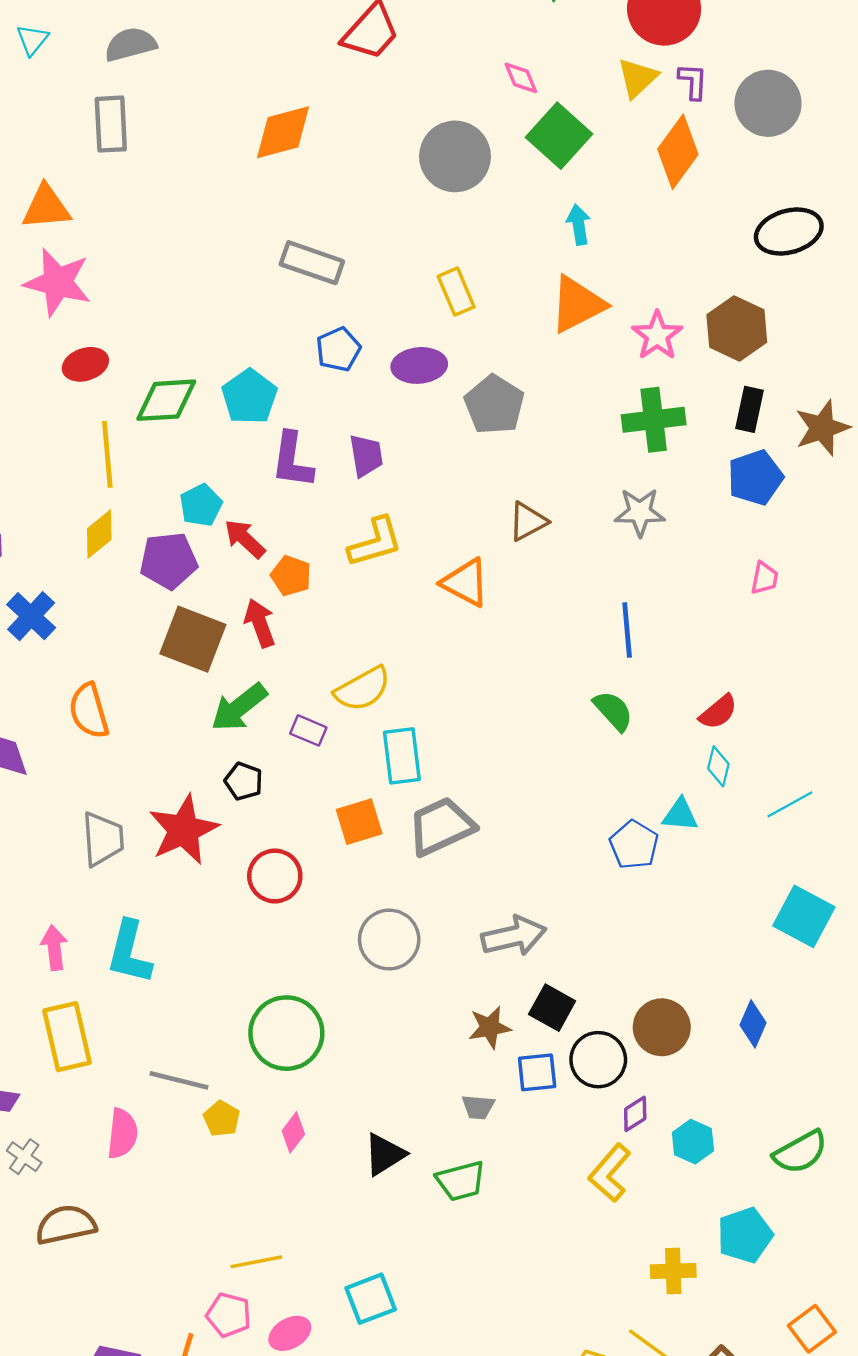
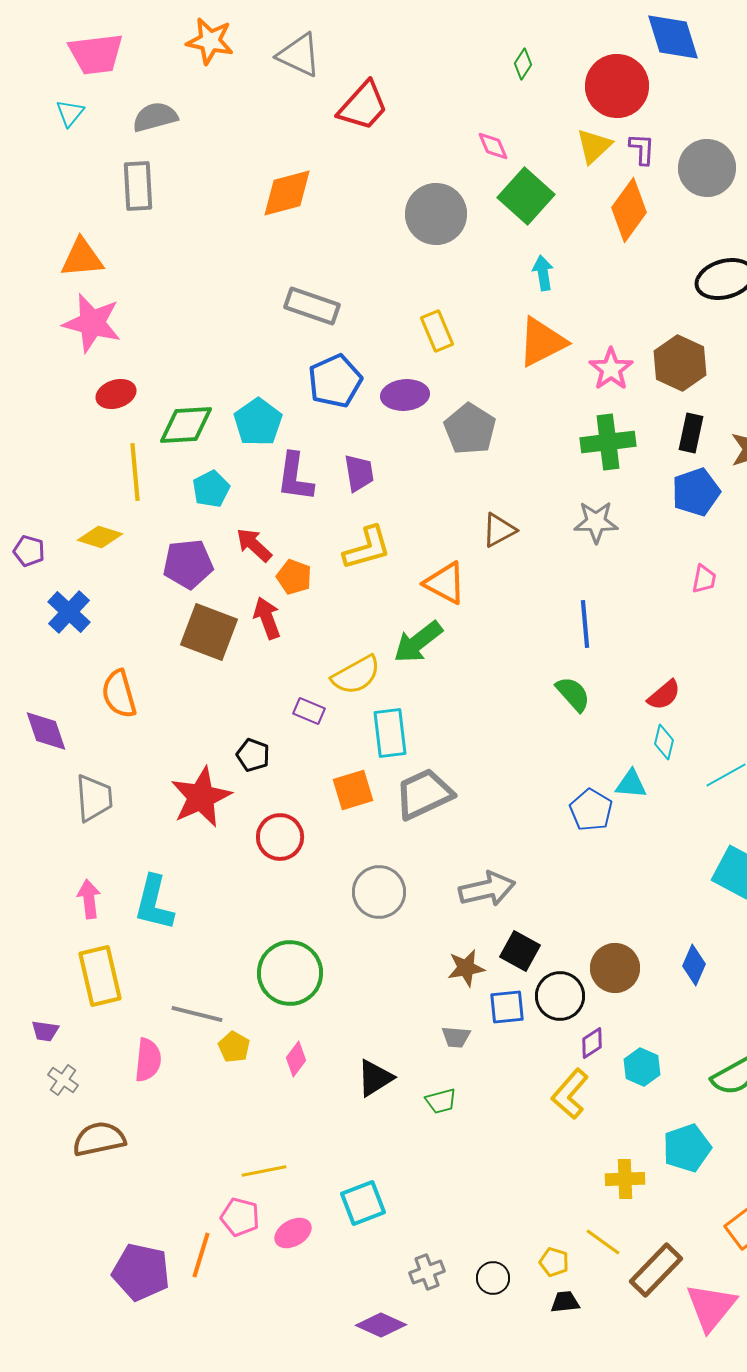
blue pentagon: (338, 349) -> (335, 381), size x1.4
cyan pentagon: (201, 505) -> (211, 489), moved
yellow diamond: (99, 534) -> (100, 537), moved, turned 57
green arrow: (239, 707) -> (418, 642), moved
gray trapezoid: (103, 839) -> (94, 798), moved
green trapezoid: (461, 1181) -> (441, 1101), size x0.7

